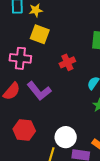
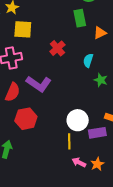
red hexagon: (24, 130) -> (26, 119), moved

